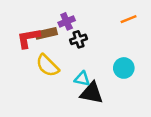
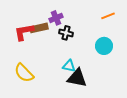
black cross: (78, 39) -> (66, 33), turned 32
yellow semicircle: (47, 66) -> (24, 73), moved
cyan circle: (124, 68) -> (104, 46), moved

